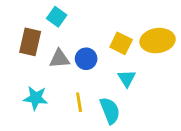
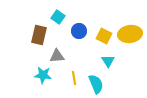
gray triangle: (59, 59) -> (57, 56), moved
blue circle: (86, 59) -> (79, 31), moved

